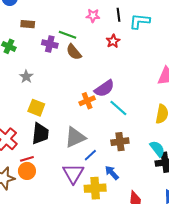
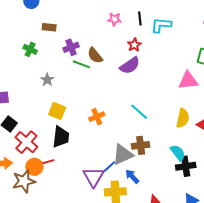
green line: (68, 35) -> (81, 64), moved
purple cross: (50, 44) -> (71, 47), turned -35
purple semicircle: (104, 88) -> (130, 65), moved
orange cross: (87, 101) -> (97, 117), moved
gray triangle: (75, 137) -> (123, 155), moved
blue line: (90, 155) -> (110, 166), moved
orange circle: (27, 171) -> (34, 167), moved

